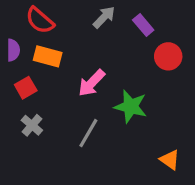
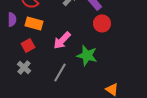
red circle: (168, 56) -> (102, 23), moved
red square: (26, 88) -> (28, 45), moved

